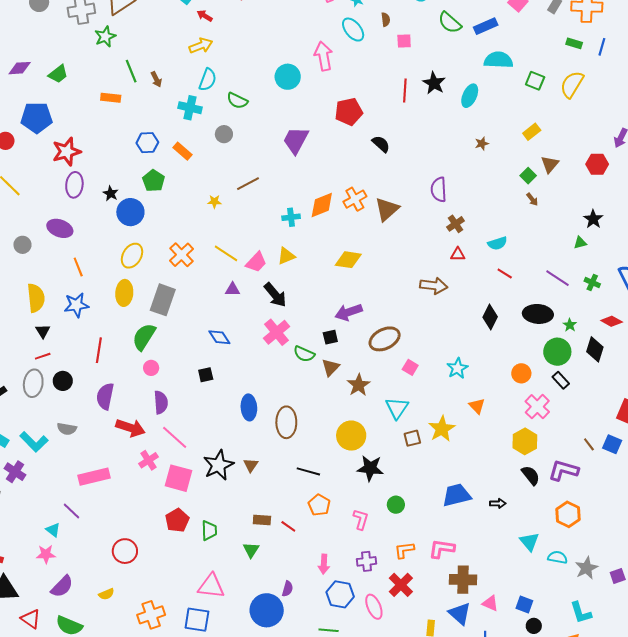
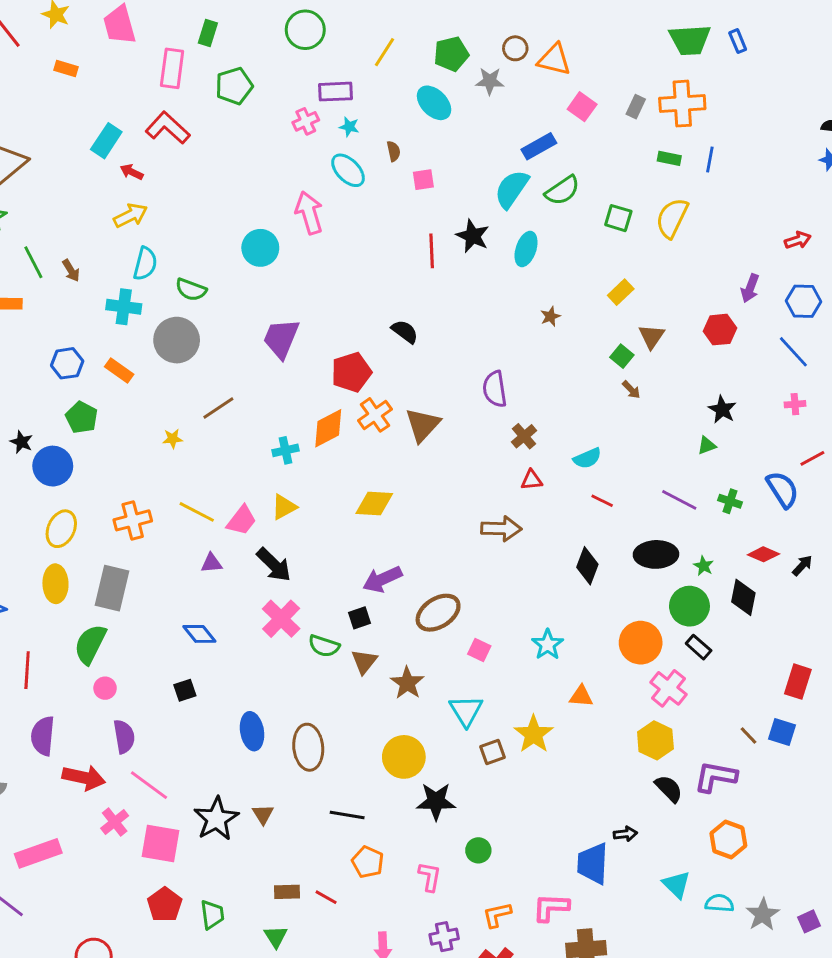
green semicircle: (450, 23) -> (562, 190), moved, turned -70
cyan semicircle: (498, 60) -> (512, 189), moved, turned -52
red pentagon: (349, 112) -> (351, 372), moved
gray circle: (224, 134) -> (177, 340), size x1.8
orange cross: (181, 255) -> (133, 520), turned 35
orange circle: (521, 373) -> (641, 643), size x1.5
orange triangle: (477, 406) -> (581, 696), turned -36
blue trapezoid: (457, 495) -> (593, 864), moved, turned -68

